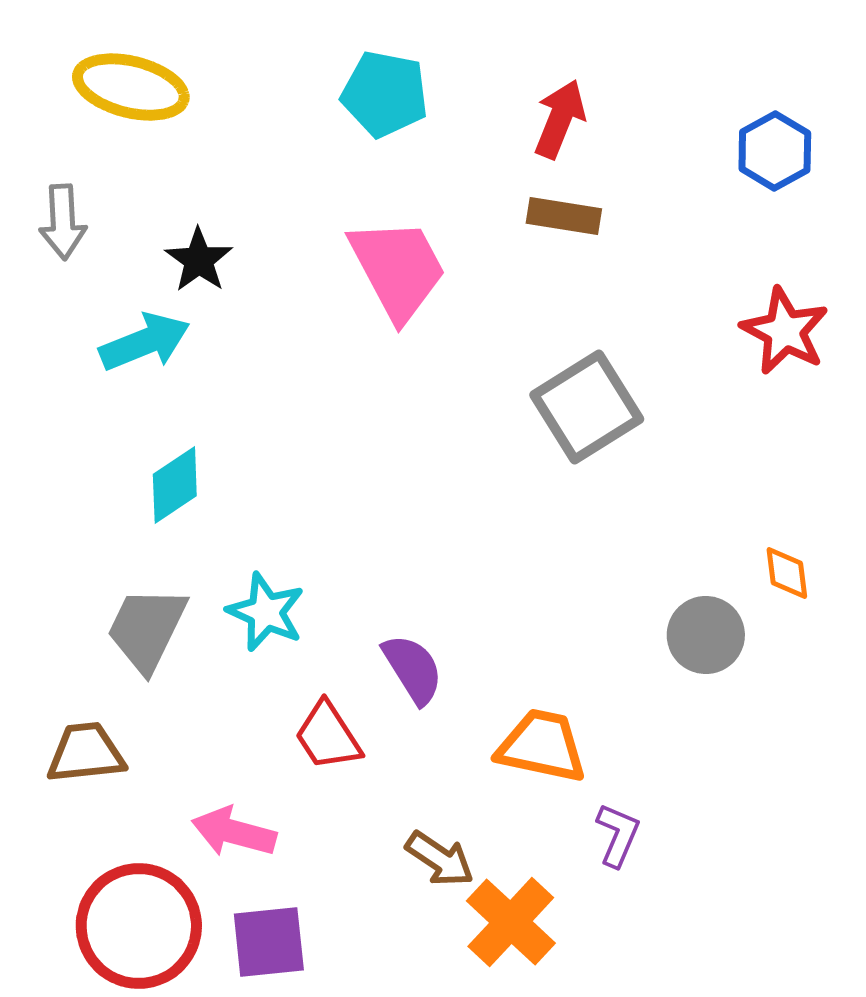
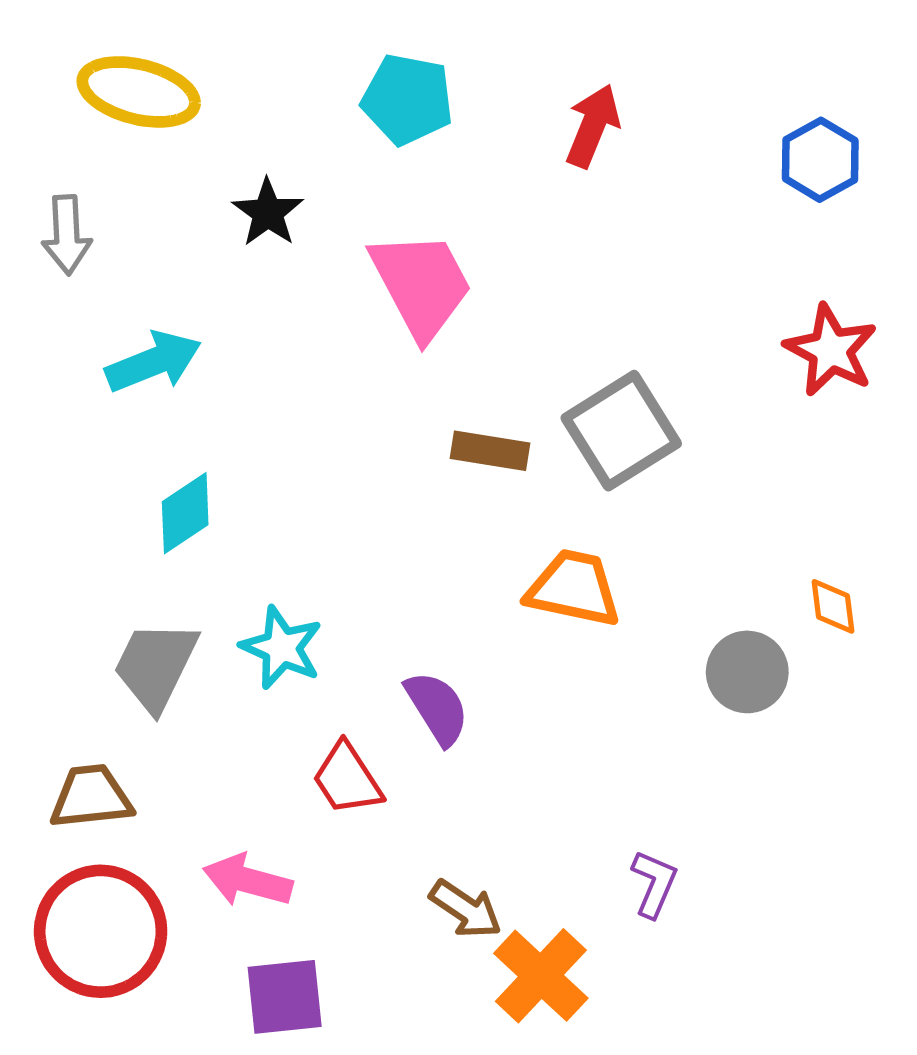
brown rectangle: (564, 216) -> (490, 451), moved
black star: (199, 260) -> (268, 213), moved
orange trapezoid: (542, 746) -> (574, 588), moved
red circle: (139, 926) -> (101, 931), moved

